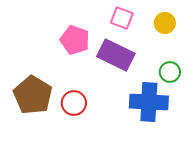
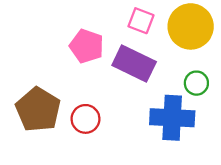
yellow circle: (165, 23) -> (191, 26), size x1.8

